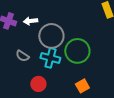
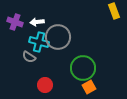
green circle: (77, 51) -> (83, 68), moved
cyan cross: (50, 58) -> (39, 42), moved

